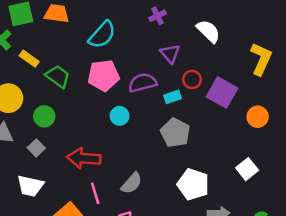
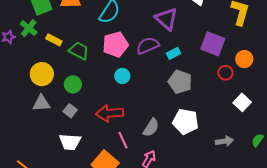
purple triangle: (170, 54) -> (166, 19), size x1.4
red circle: (192, 80) -> (225, 73), moved
cyan circle: (120, 116) -> (122, 76), moved
white pentagon: (193, 184) -> (186, 122), moved

